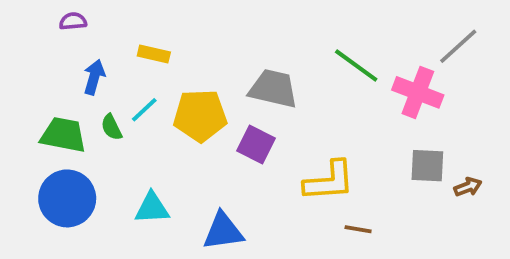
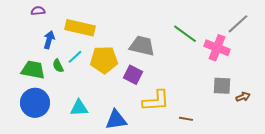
yellow rectangle: (154, 54) -> (80, 28), size x1.8
yellow L-shape: (329, 181) -> (156, 101), moved

